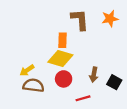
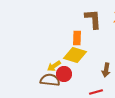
yellow arrow: (27, 70) -> (54, 66), moved
red circle: (64, 79) -> (64, 74), moved

